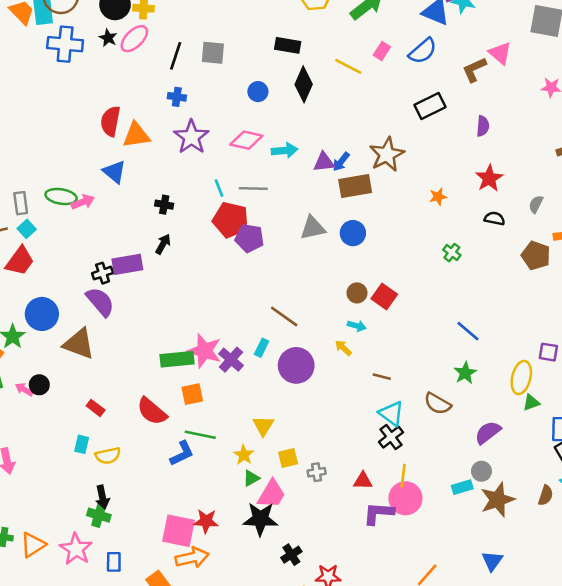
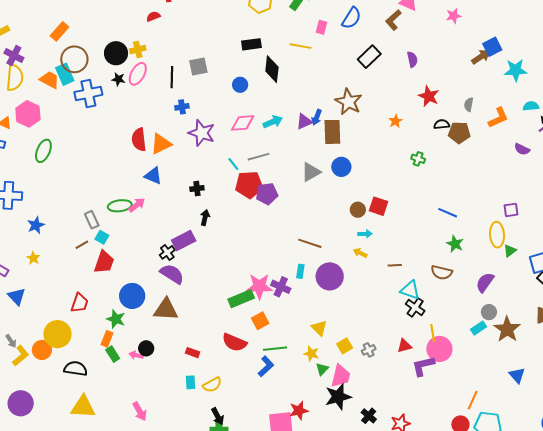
brown rectangle: (355, 186) -> (332, 132), turned -65
brown pentagon: (536, 256) -> (459, 133), moved

